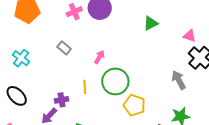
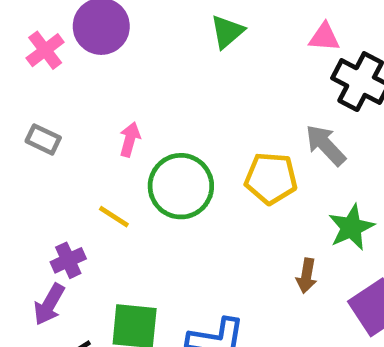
yellow line: (85, 87) -> (114, 217), turned -40
yellow pentagon: (134, 105) -> (271, 178), moved

